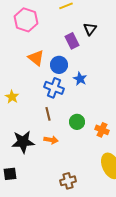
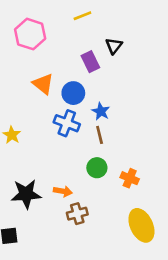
brown line: (48, 114) -> (100, 135), moved
brown cross: (68, 181) -> (77, 214), moved

